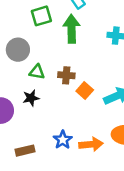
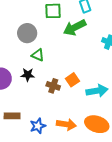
green arrow: (72, 29) -> (75, 27), turned -130
brown cross: (66, 75) -> (53, 86), moved
blue star: (63, 140) -> (38, 126), moved

